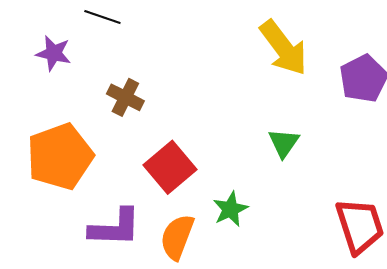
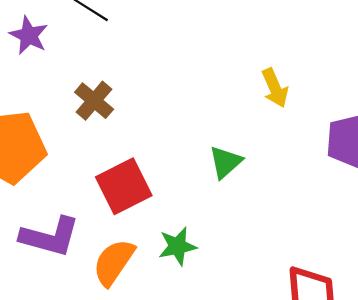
yellow arrow: (284, 48) -> (275, 88), size x0.6
green triangle: (284, 143) -> (225, 162), moved

